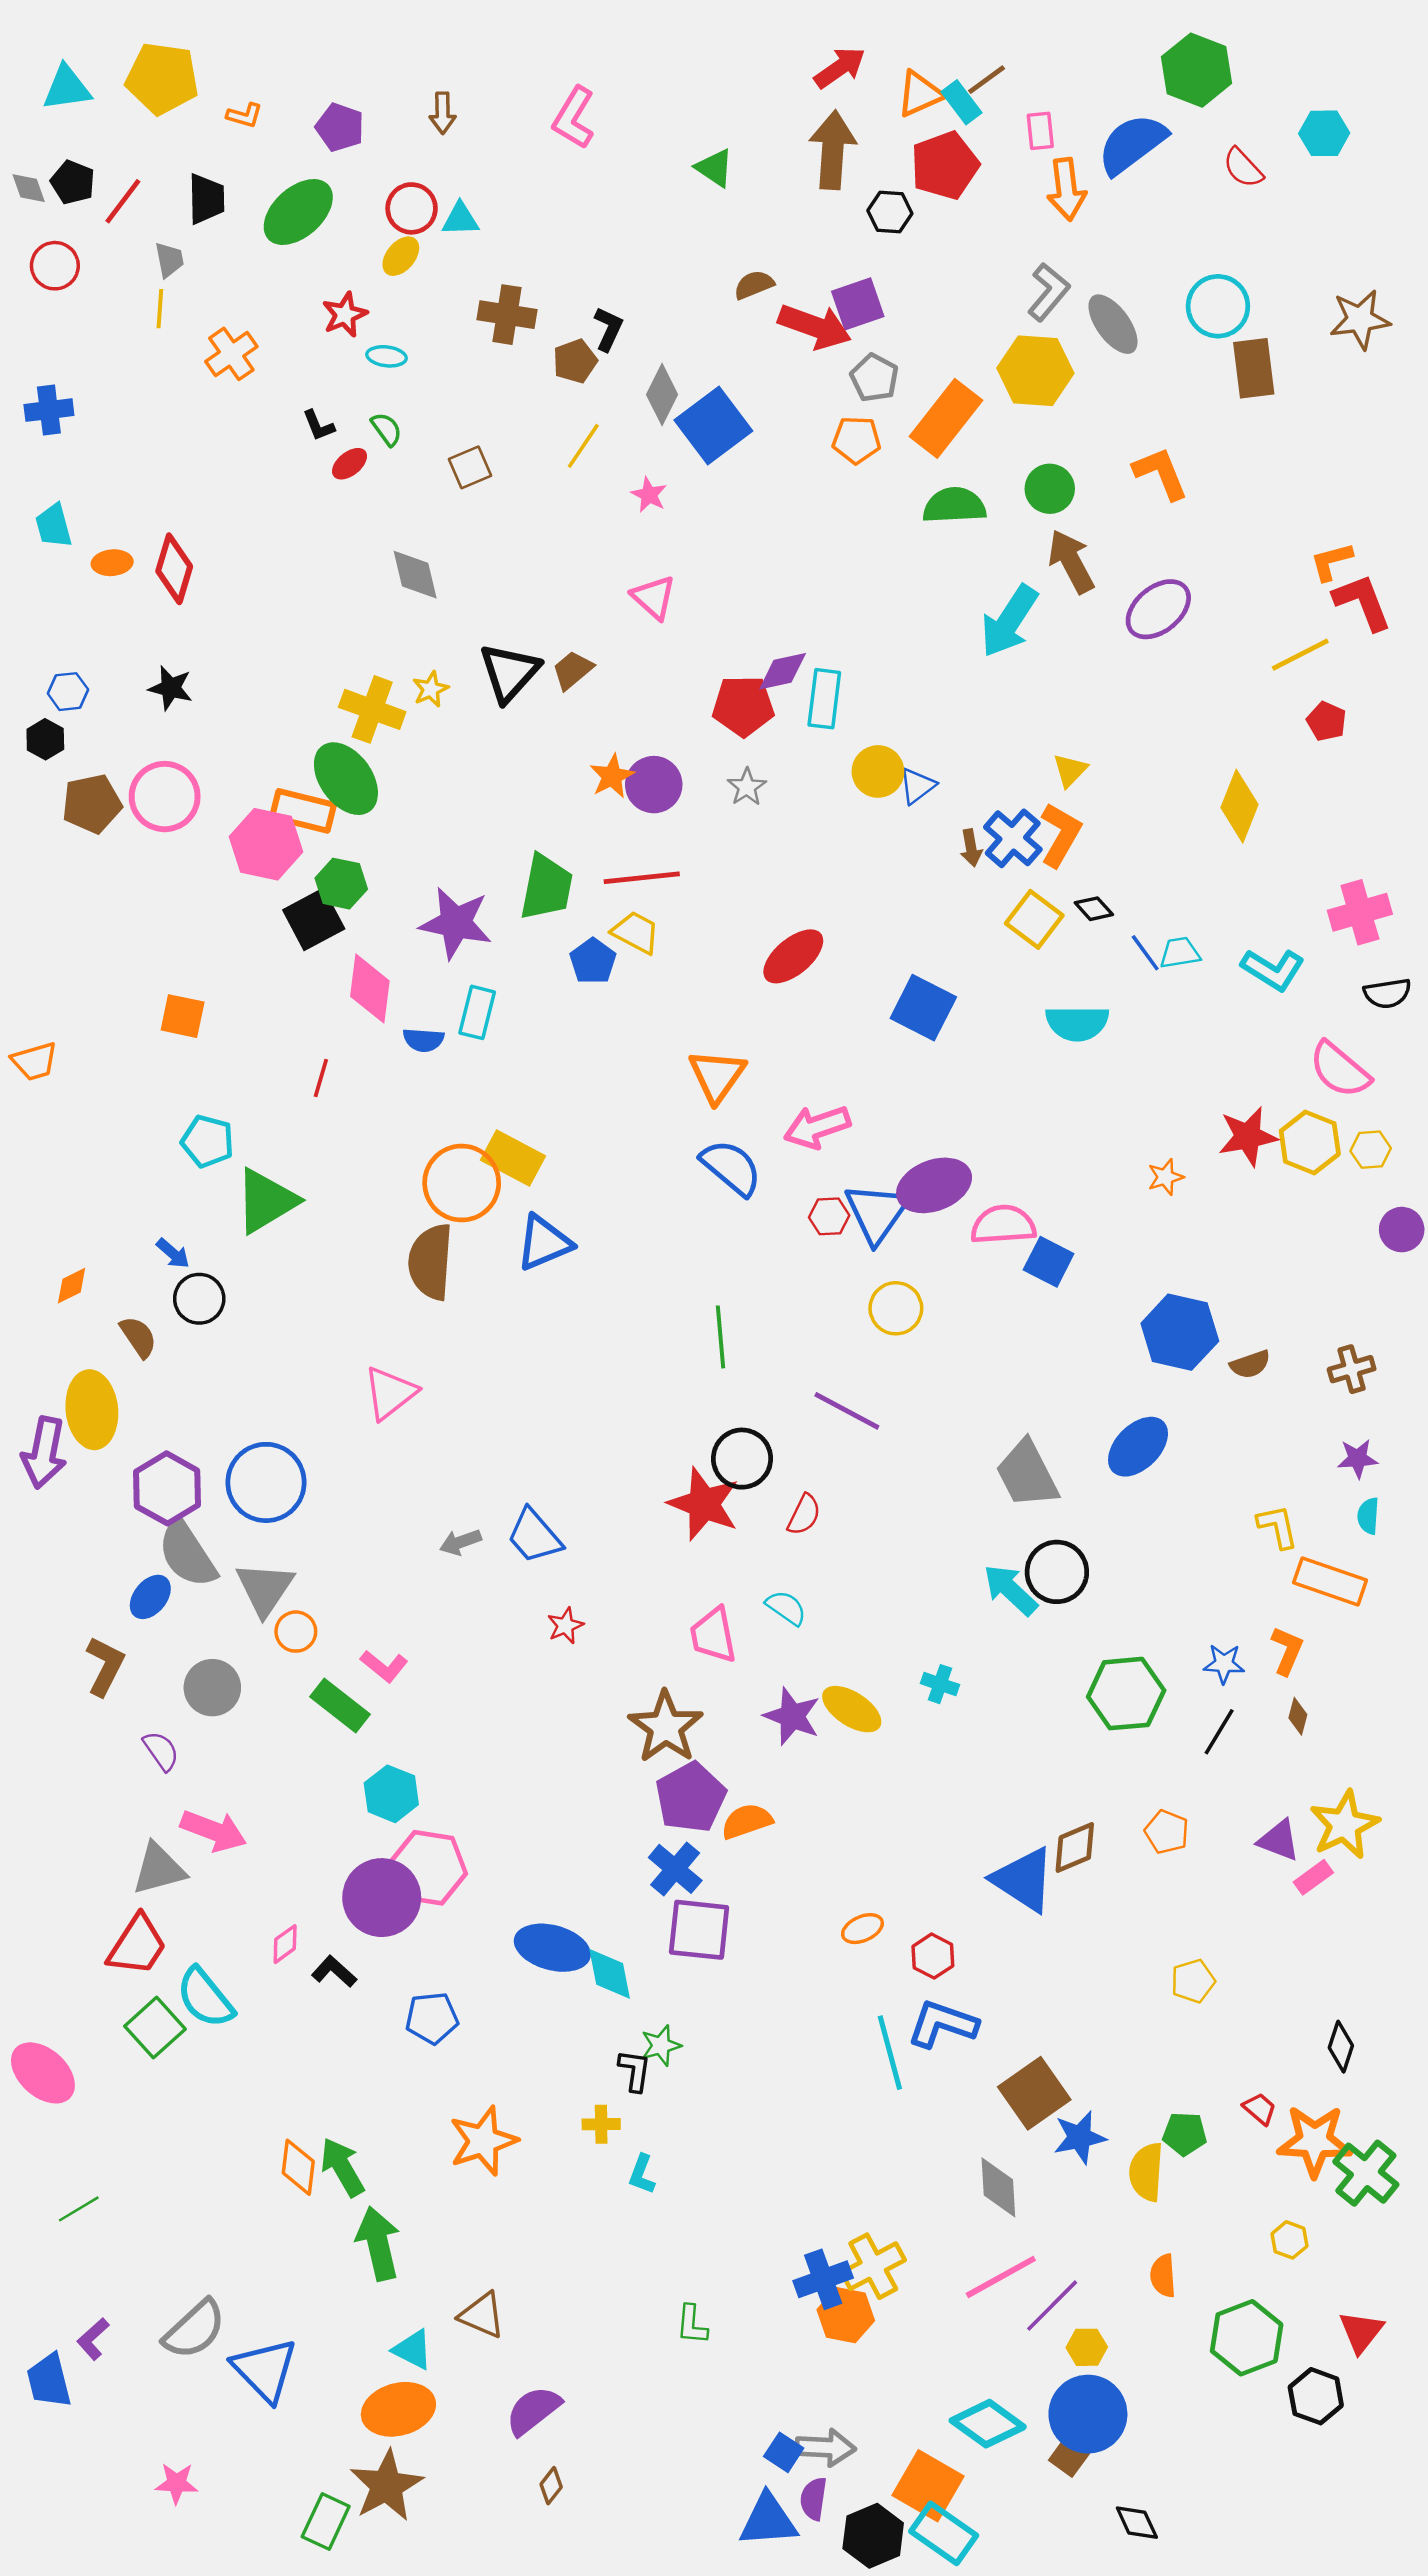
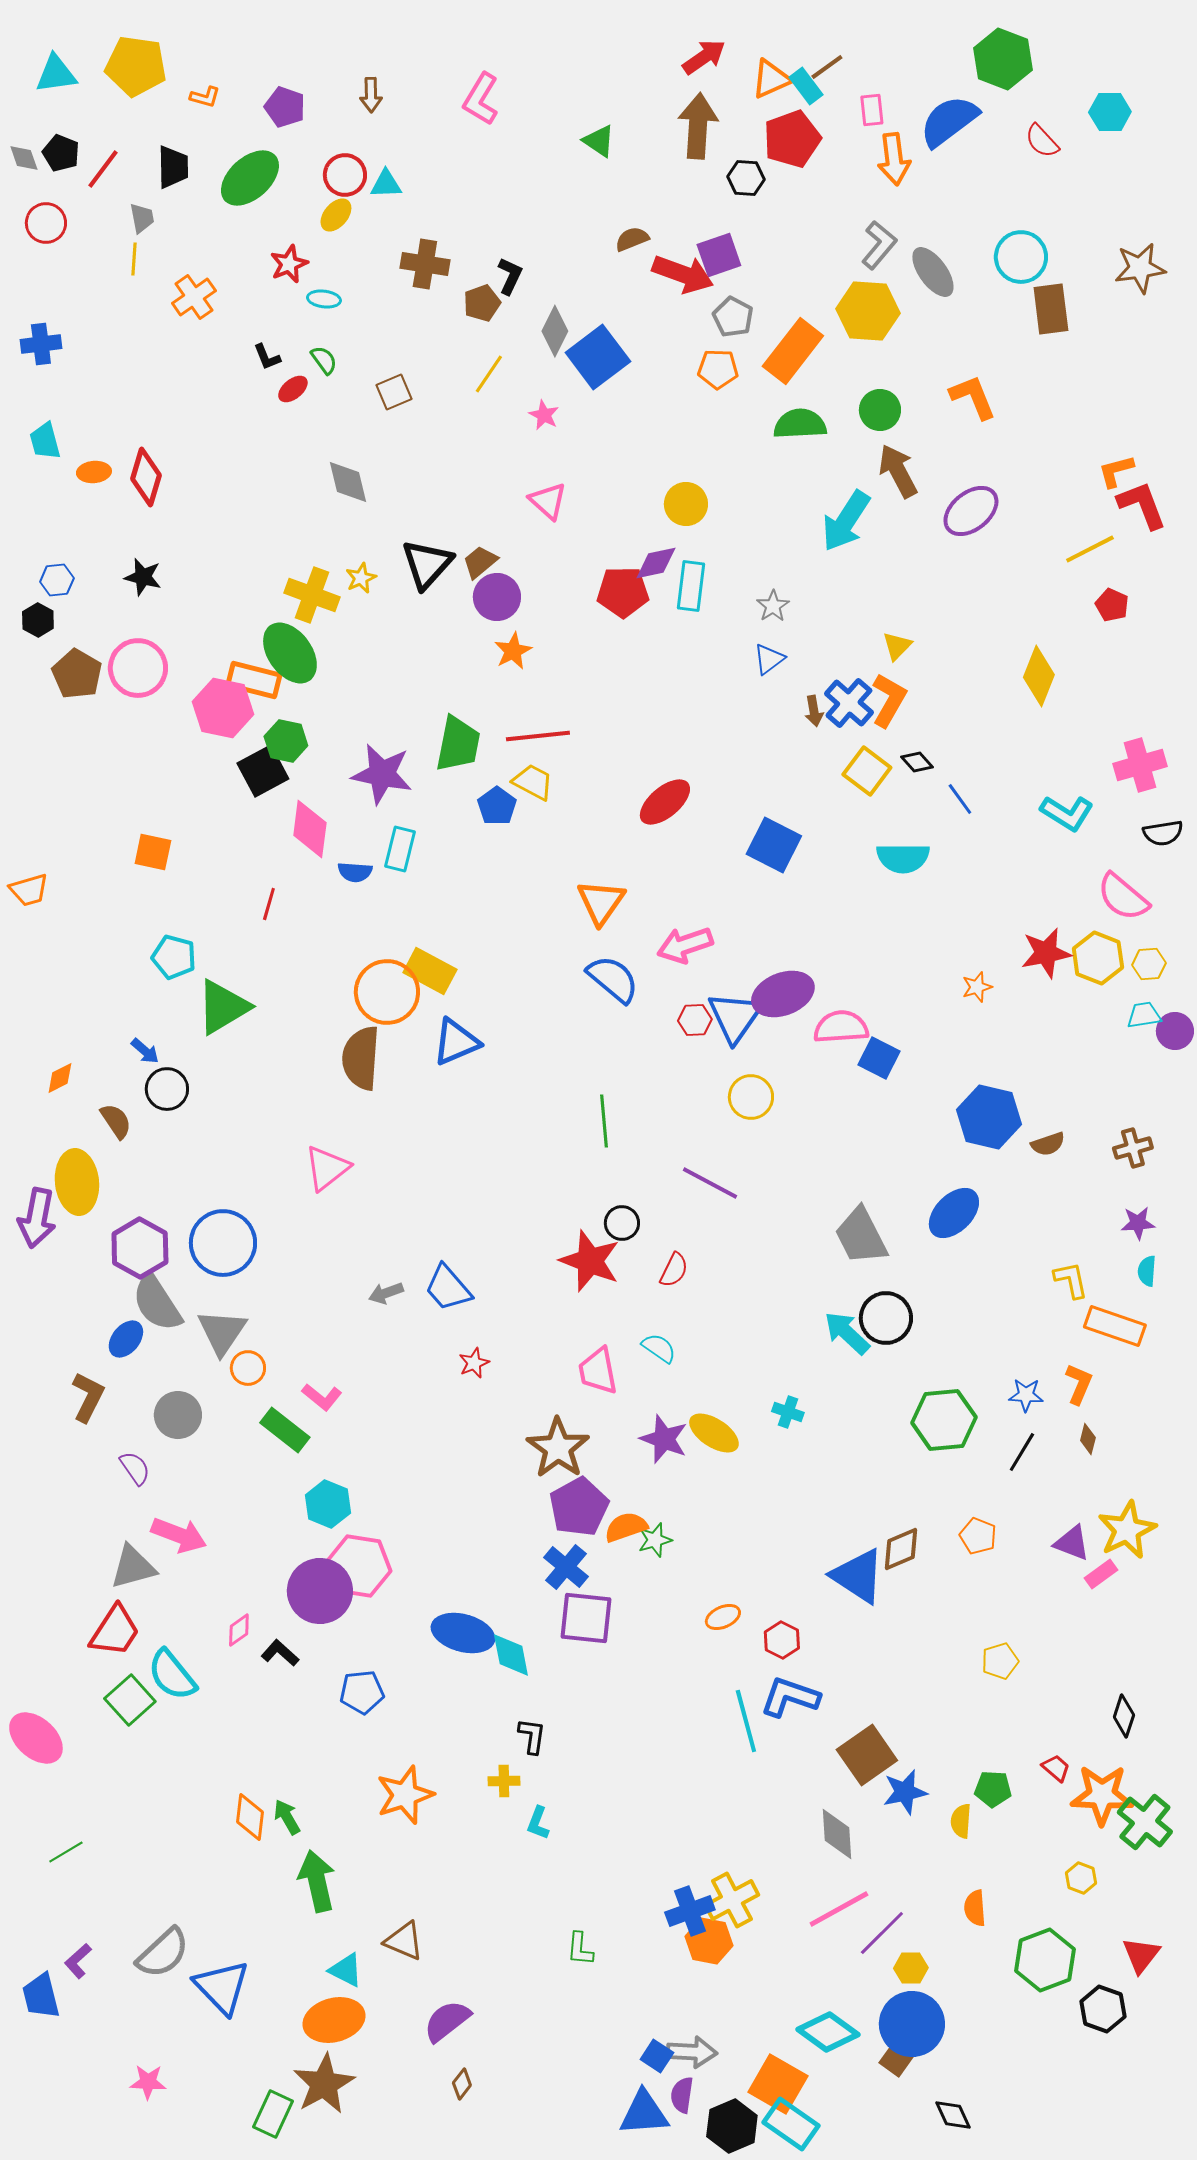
yellow circle: (878, 771) -> (686, 504), moved
purple circle: (654, 785) -> (497, 597), moved
gray star: (747, 787) -> (773, 606), moved
brown pentagon: (92, 804) -> (77, 674), turned -30
cyan trapezoid: (1180, 953) -> (1144, 1015), moved
black circle: (742, 1459) -> (622, 1223), size x0.7
green star: (661, 2045) -> (655, 1540), moved
green arrow: (342, 2167) -> (287, 1817), size x0.7
yellow semicircle: (1146, 2172) -> (961, 1821), size x0.7

